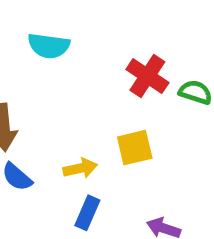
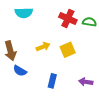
yellow arrow: (80, 168) -> (43, 47), moved

